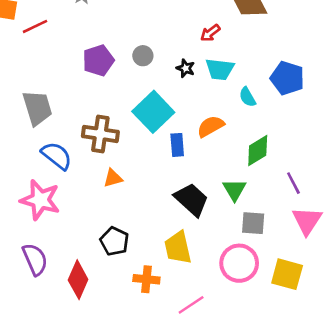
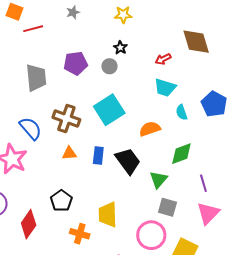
black star: (186, 68) -> (120, 48), moved
gray trapezoid: (37, 108) -> (36, 78), moved
blue rectangle: (177, 145) -> (98, 156), moved
black trapezoid: (192, 200) -> (128, 161), moved

